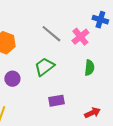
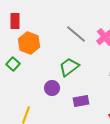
purple circle: (12, 79) -> (52, 88), moved

